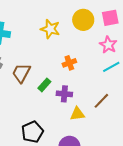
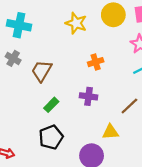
green rectangle: (44, 85) -> (51, 105), moved
yellow triangle: (77, 114) -> (110, 132), moved

